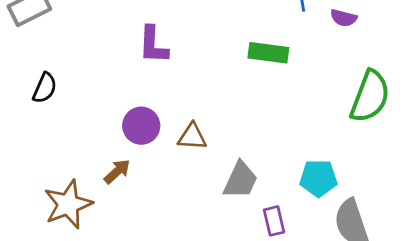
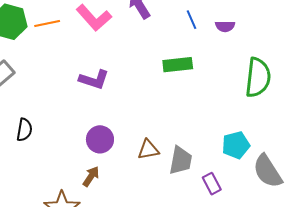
purple L-shape: (153, 45) -> (94, 80), turned -60
brown triangle: (192, 137) -> (148, 150), moved

